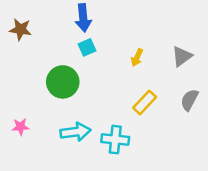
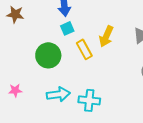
yellow arrow: (137, 58) -> (106, 36), size x1.5
yellow rectangle: (145, 102) -> (84, 49), moved, turned -72

